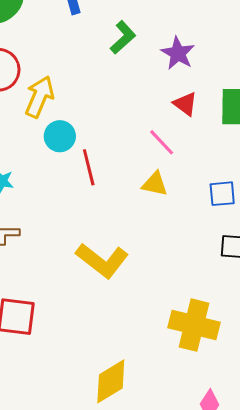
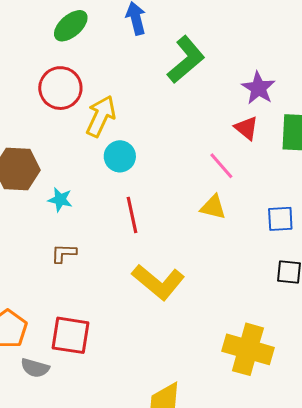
green L-shape: (123, 37) -> (186, 60), size x1.4
purple star: (178, 53) -> (258, 88), moved
red line: (89, 167) -> (132, 215), moved

